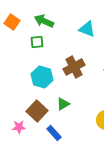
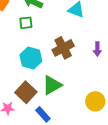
green triangle: (63, 104) -> (52, 85), size x1.5

